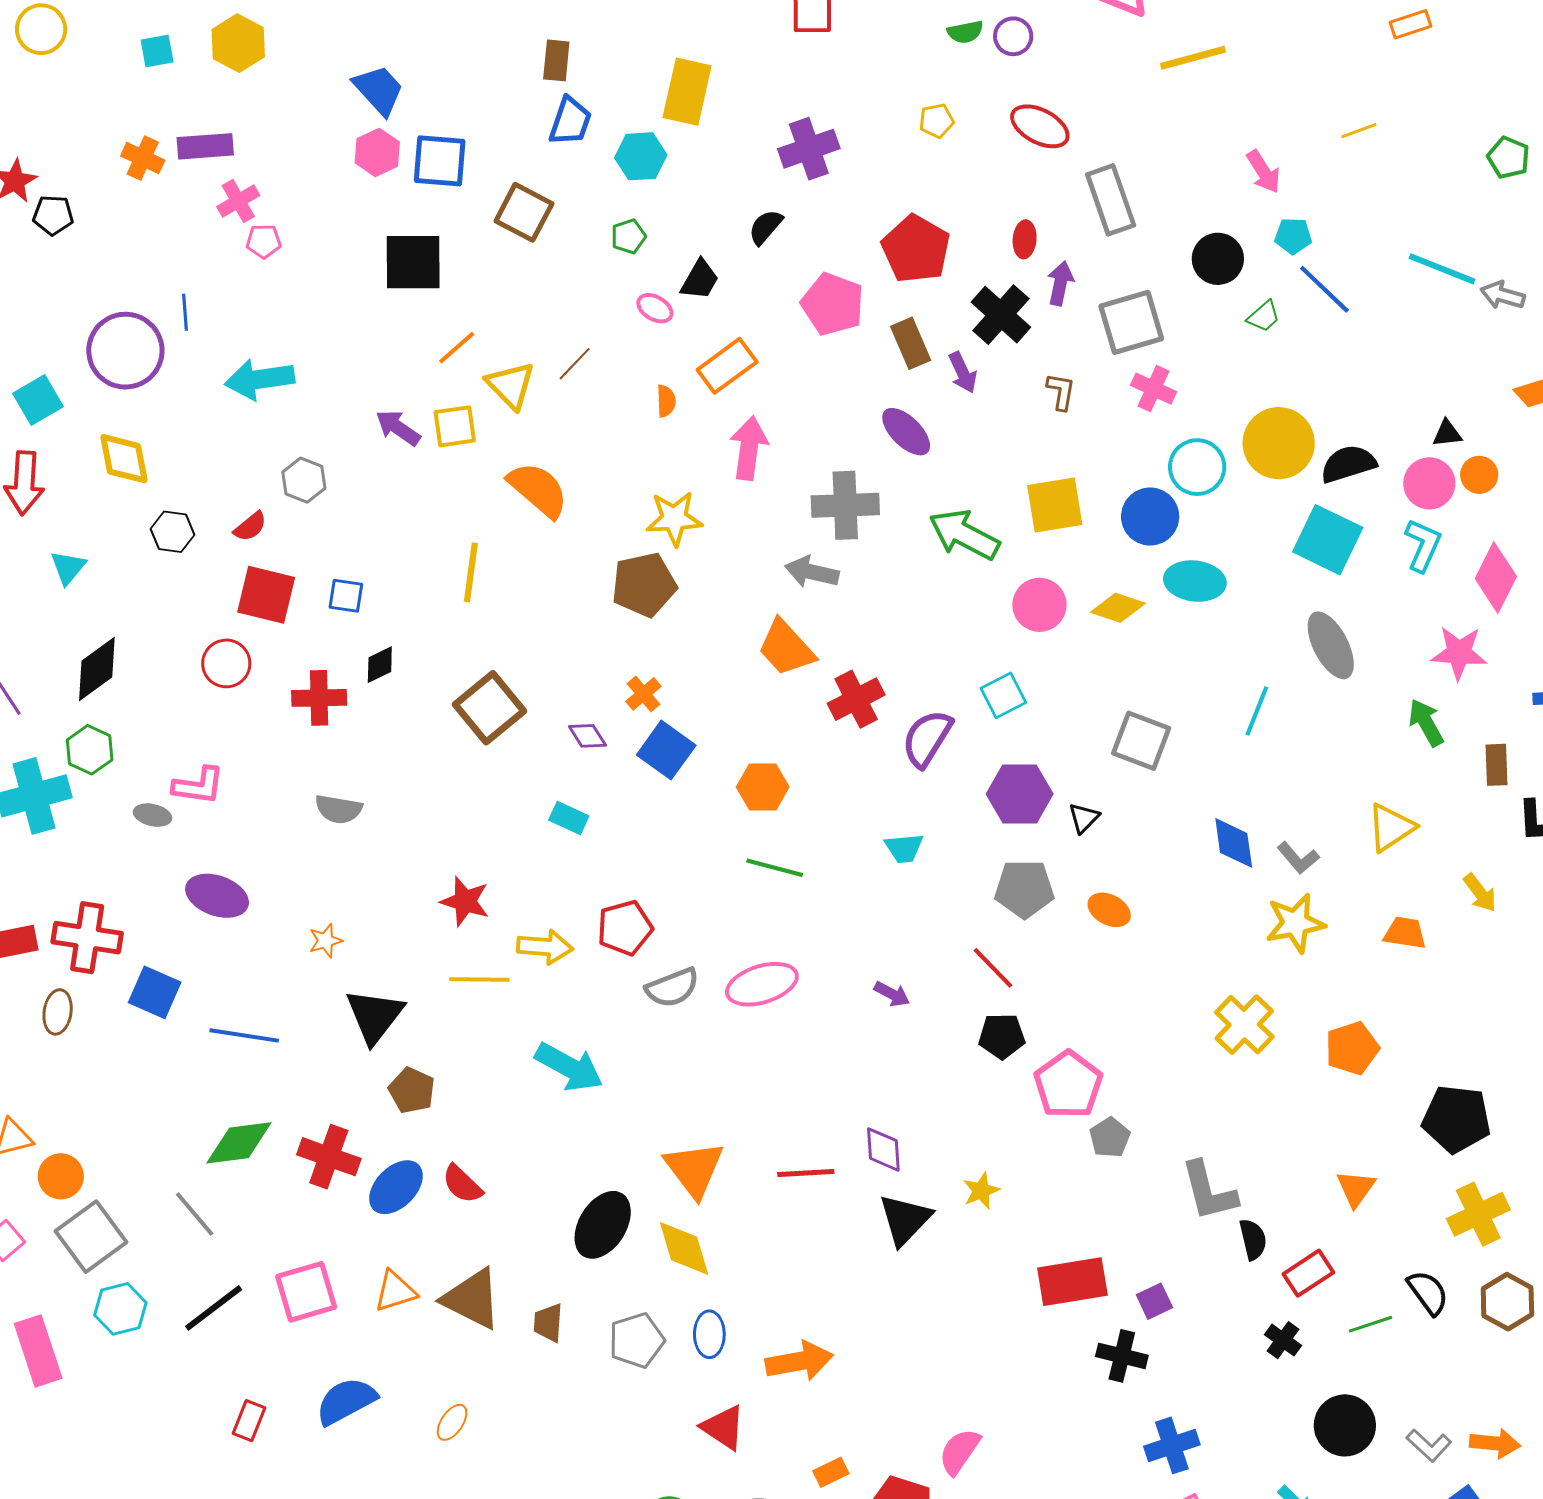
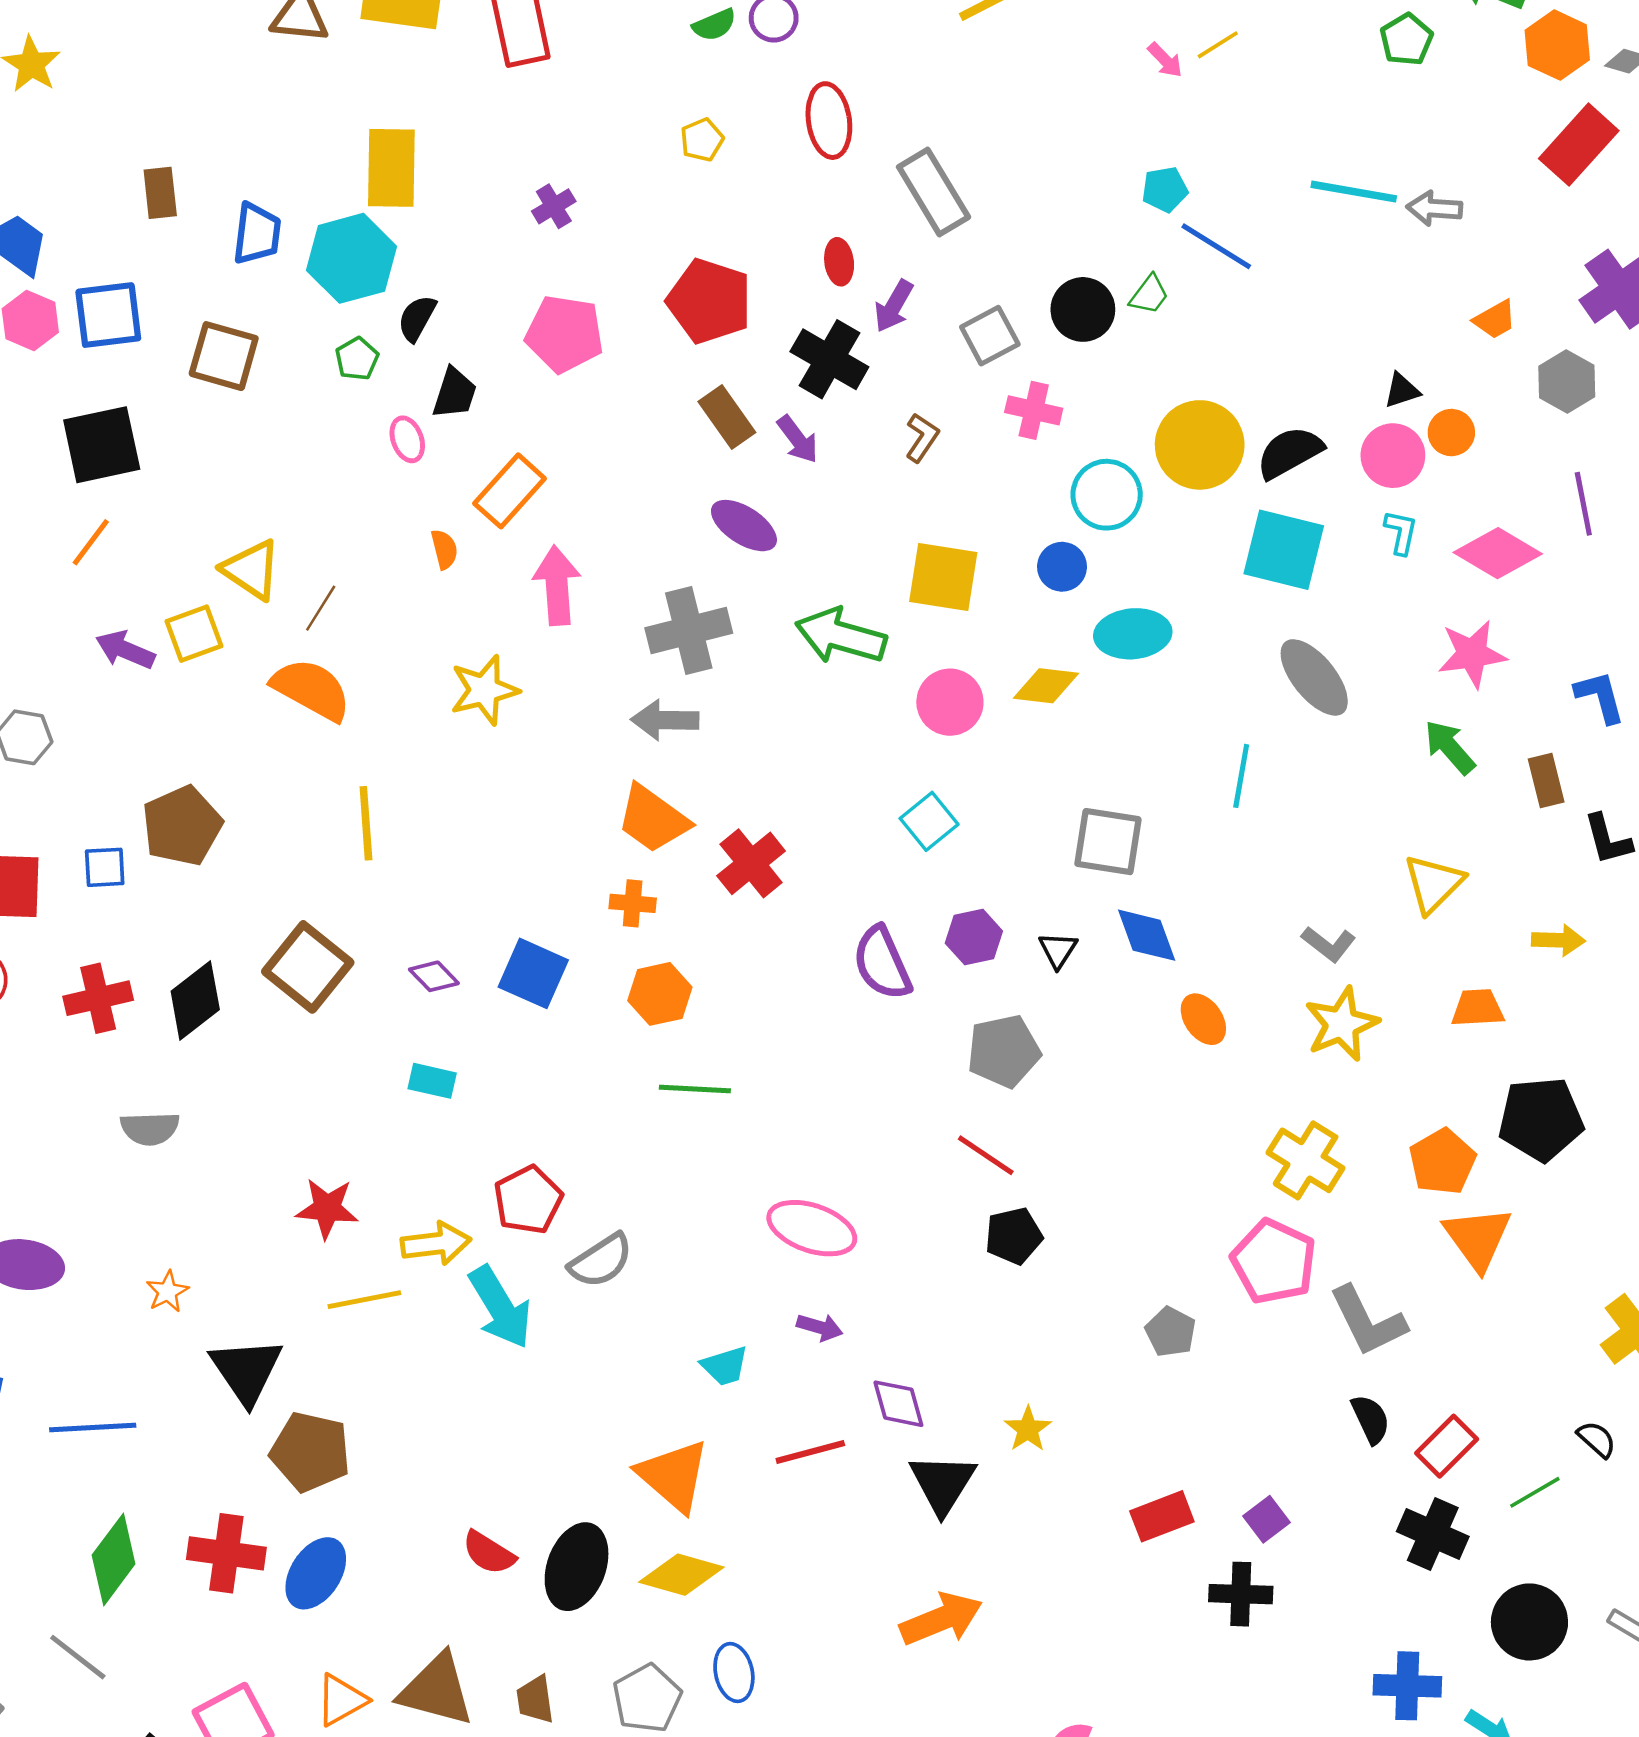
brown rectangle: (556, 60) -> (160, 193), moved
red ellipse: (1040, 126) -> (829, 121), turned 66
purple cross: (809, 149) -> (554, 206), size x0.6
cyan hexagon: (641, 156) -> (351, 258), size x1.4
green pentagon: (1509, 158) -> (1406, 40), turned 30
pink arrow: (1264, 172) -> (1165, 60), moved, size x0.7
black semicircle: (765, 227) -> (417, 318), moved
black circle: (1218, 259) -> (1083, 309), moved
purple arrow: (1060, 283) -> (894, 306), turned -150
pink pentagon: (833, 304) -> (564, 334), moved
pink ellipse: (655, 308) -> (407, 439), turned 51
gray square: (1131, 322) -> (990, 336), size x0.7
orange line: (457, 348) -> (91, 542), moved
brown line: (575, 364) -> (321, 608), moved
brown L-shape: (1061, 392) -> (922, 438), turned 36
yellow square: (1055, 505) -> (943, 577), turned 30
blue circle: (1150, 517) -> (1062, 567), size x0.7
cyan L-shape: (1423, 545) -> (1401, 532), size x0.7
yellow line: (471, 572) -> (366, 823), moved
pink diamond: (1496, 578) -> (1498, 553), turned -74
brown pentagon: (644, 585) -> (182, 826), moved
black diamond: (380, 665) -> (195, 1000), moved, size x1.6
orange cross: (643, 694) -> (633, 903), moved, turned -33
purple semicircle: (927, 738) -> (882, 963), moved, turned -44
purple hexagon: (1020, 794) -> (974, 937), size x0.7
blue diamond: (1234, 843) -> (1147, 935), moved
cyan trapezoid: (904, 848) -> (725, 1366), moved
yellow arrow: (1480, 893) -> (1558, 940), turned -39
orange ellipse: (1109, 910) -> (1203, 1019), moved, turned 39
pink ellipse: (762, 984) -> (812, 1228), moved, turned 48
purple arrow: (892, 994) -> (820, 1327), moved
cyan arrow: (569, 1067) -> (500, 1307), moved, turned 42
pink pentagon: (1068, 1085) -> (1274, 1262), moved
brown pentagon: (412, 1090) -> (310, 1452), size x1.4
black pentagon: (1457, 1119) -> (1541, 1119), moved
green diamond: (239, 1143) -> (114, 1559), turned -34
red semicircle: (462, 1184) -> (489, 1553), moved
orange triangle: (1356, 1188) -> (1478, 1238), moved, size x1.4
gray L-shape: (1209, 1191) -> (1368, 1321), moved
yellow diamond: (684, 1248) -> (681, 1575), turned -46
red rectangle: (1072, 1282) -> (1162, 1516), size x0.7
black semicircle: (1428, 1292) -> (1597, 1439), size x0.7
black cross: (1283, 1340) -> (1433, 1534), size x1.5
orange arrow: (799, 1361) -> (941, 1619), moved
blue cross: (1172, 1445) -> (1407, 1686), moved, turned 32

